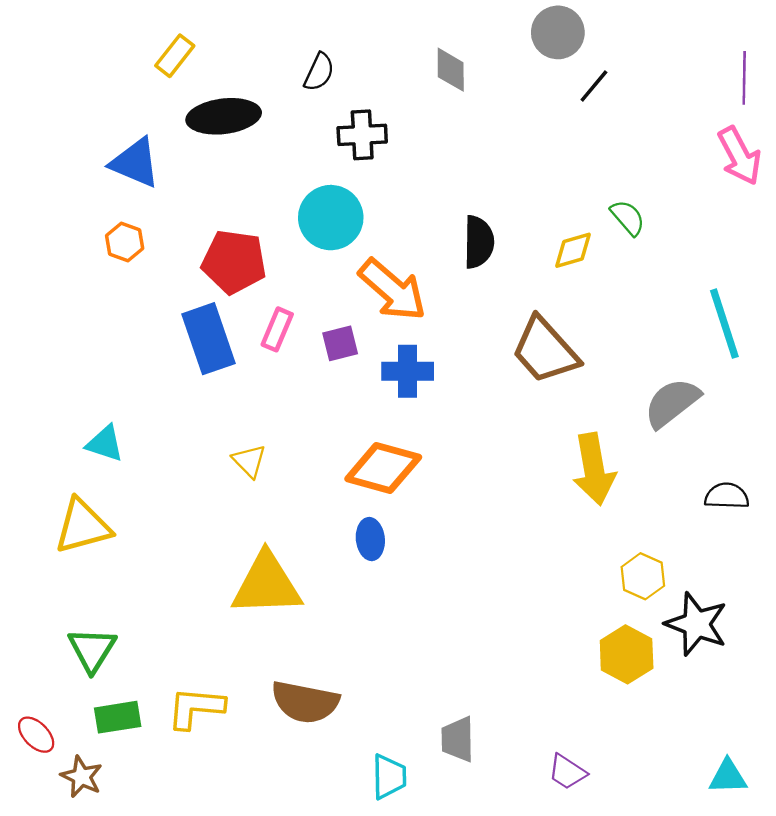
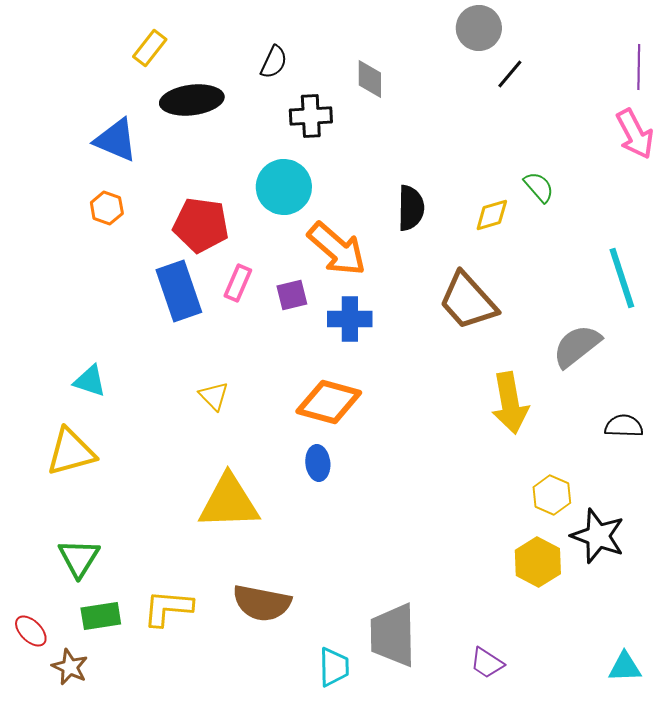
gray diamond: (451, 70) -> (370, 79), moved
gray trapezoid: (458, 739) -> (393, 635), size x1.6

